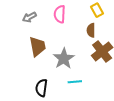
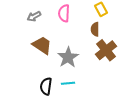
brown trapezoid: (37, 46) -> (42, 45), turned -45
cyan line: (75, 82) -> (68, 83), moved

